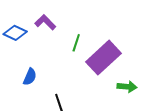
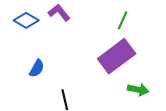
green line: (76, 43) -> (123, 20), moved

